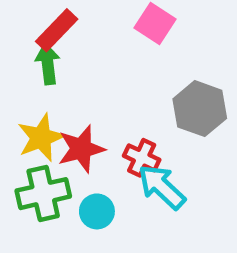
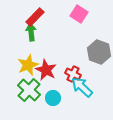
red star: (81, 149) -> (46, 70), turned -30
green cross: (43, 194) -> (29, 90), turned -35

